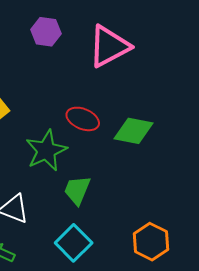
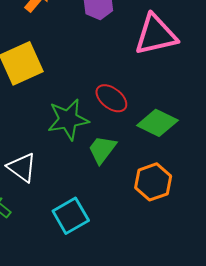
green trapezoid: (77, 190) -> (102, 149), moved
orange hexagon: (151, 242) -> (153, 182), moved

